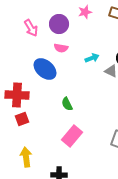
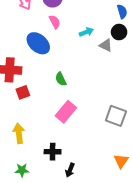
pink semicircle: (61, 48) -> (55, 22), turned -128
red square: (22, 119) -> (23, 92), moved

